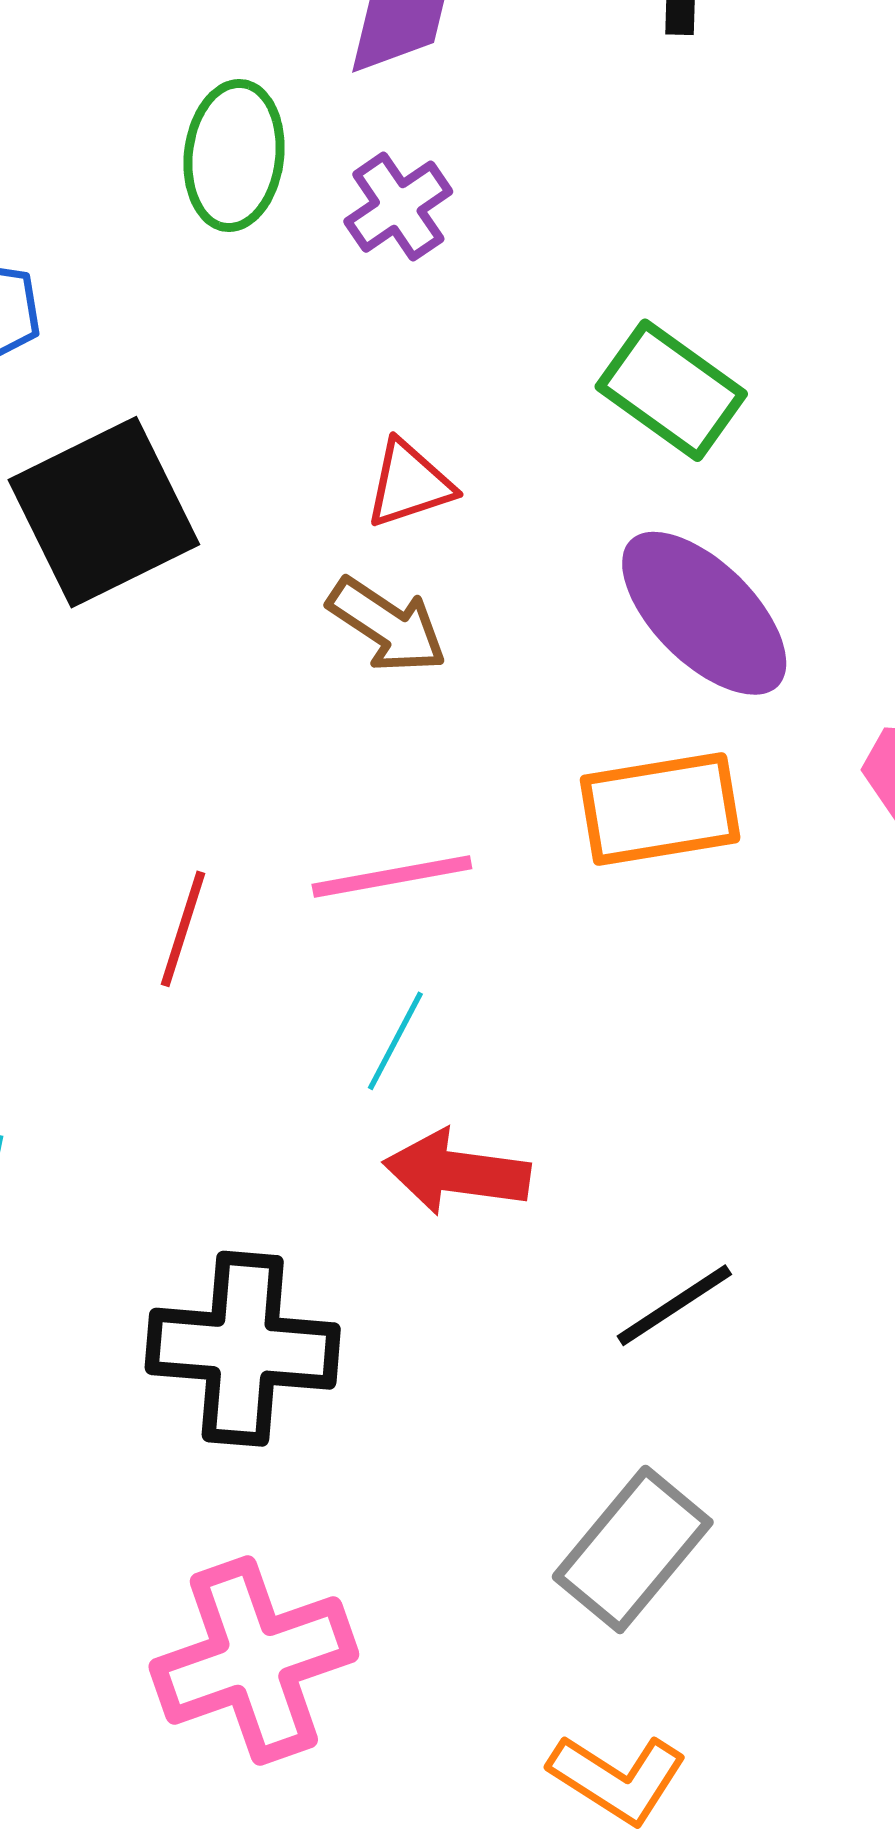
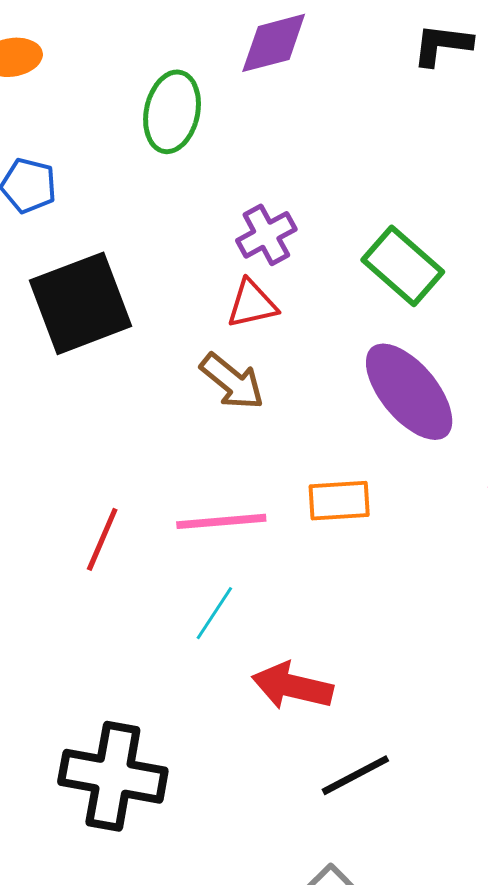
purple cross: (398, 207) -> (266, 235), moved
orange rectangle: (660, 809) -> (339, 501), moved, size x0.7
red arrow: (457, 1172) -> (292, 686), moved

